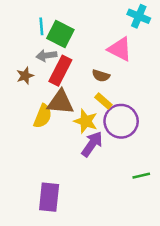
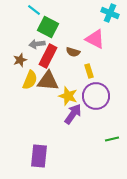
cyan line: (41, 26) -> (34, 10), moved, turned -48
brown semicircle: (101, 76) -> (73, 52), moved
yellow rectangle: (103, 101) -> (89, 71), moved, turned 32
yellow semicircle: (43, 116) -> (30, 80), moved

